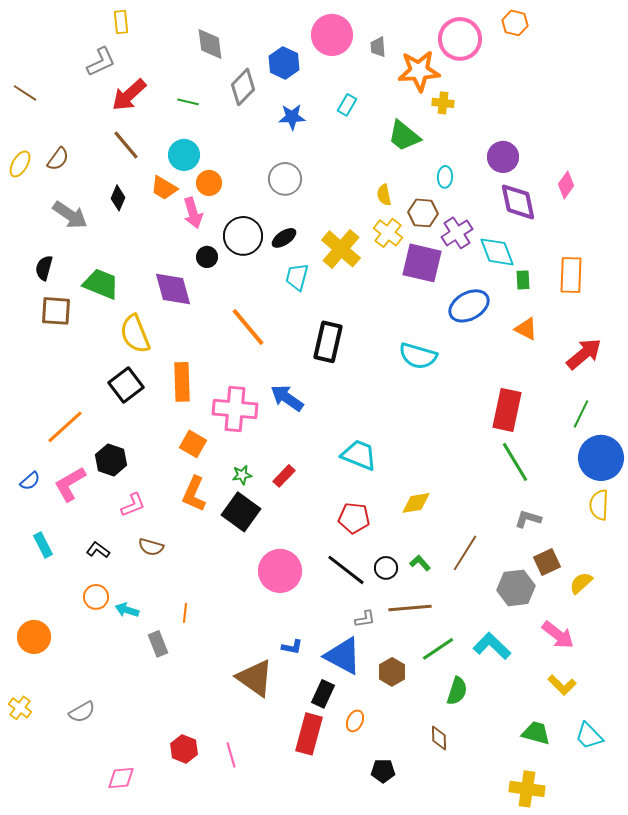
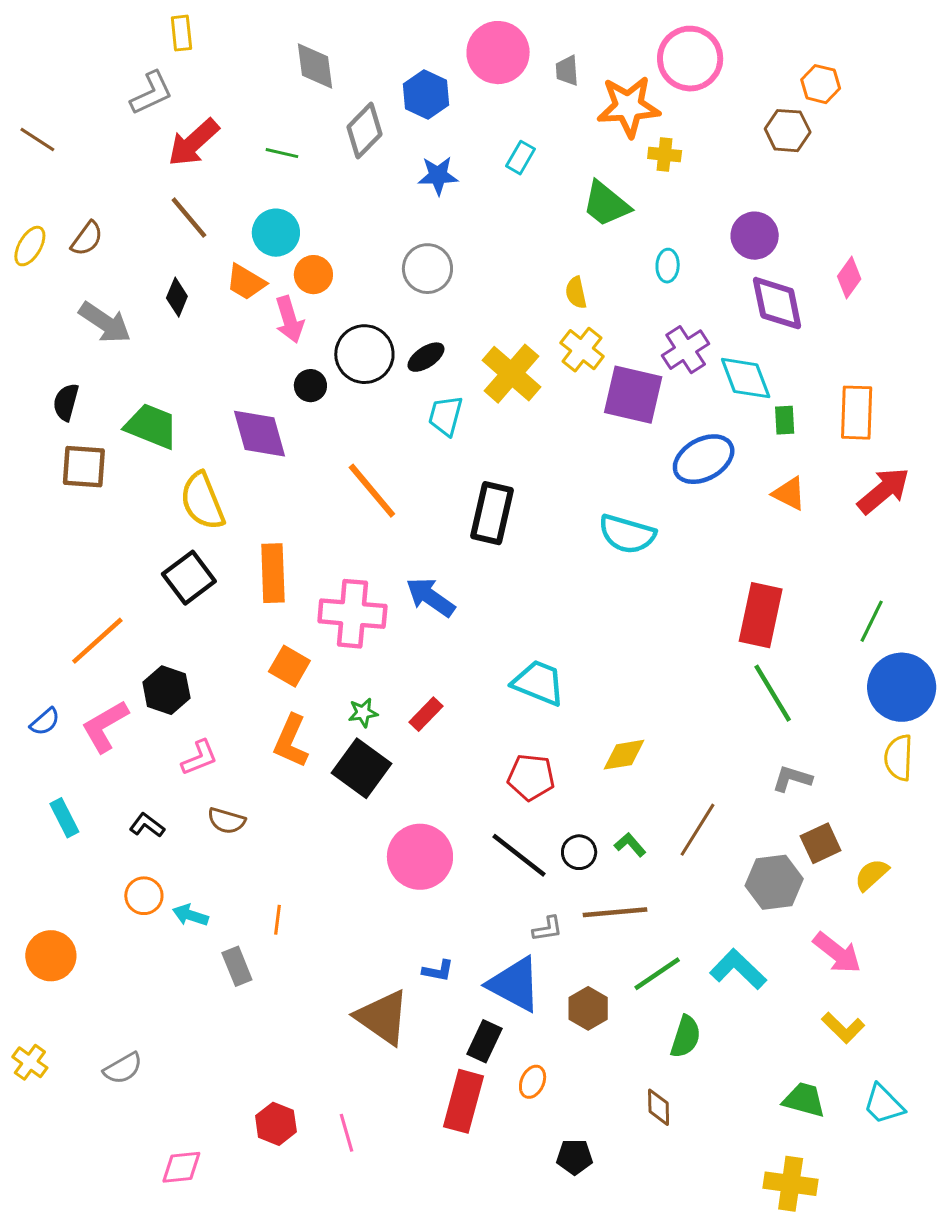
orange hexagon: (515, 23) -> (821, 84), moved
brown hexagon: (423, 213) -> (788, 131), moved
red arrow: (584, 354) -> (884, 491), moved

